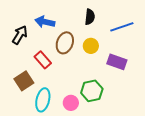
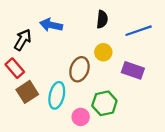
brown ellipse: (65, 43) -> (79, 69), moved
red rectangle: (43, 60) -> (15, 68), moved
cyan ellipse: (43, 100) -> (57, 95), moved

